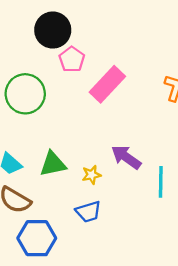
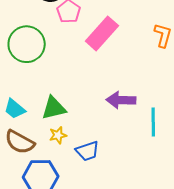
purple arrow: (126, 157) -> (121, 100), turned -32
yellow star: (91, 175) -> (58, 135), moved

